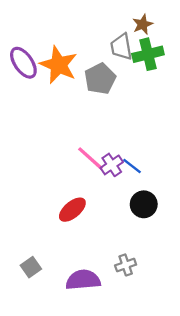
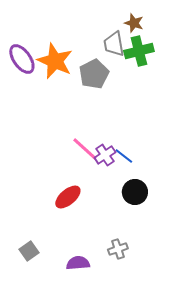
brown star: (143, 24) -> (134, 23), turned -30
purple semicircle: (83, 280) -> (78, 263), size x0.7

